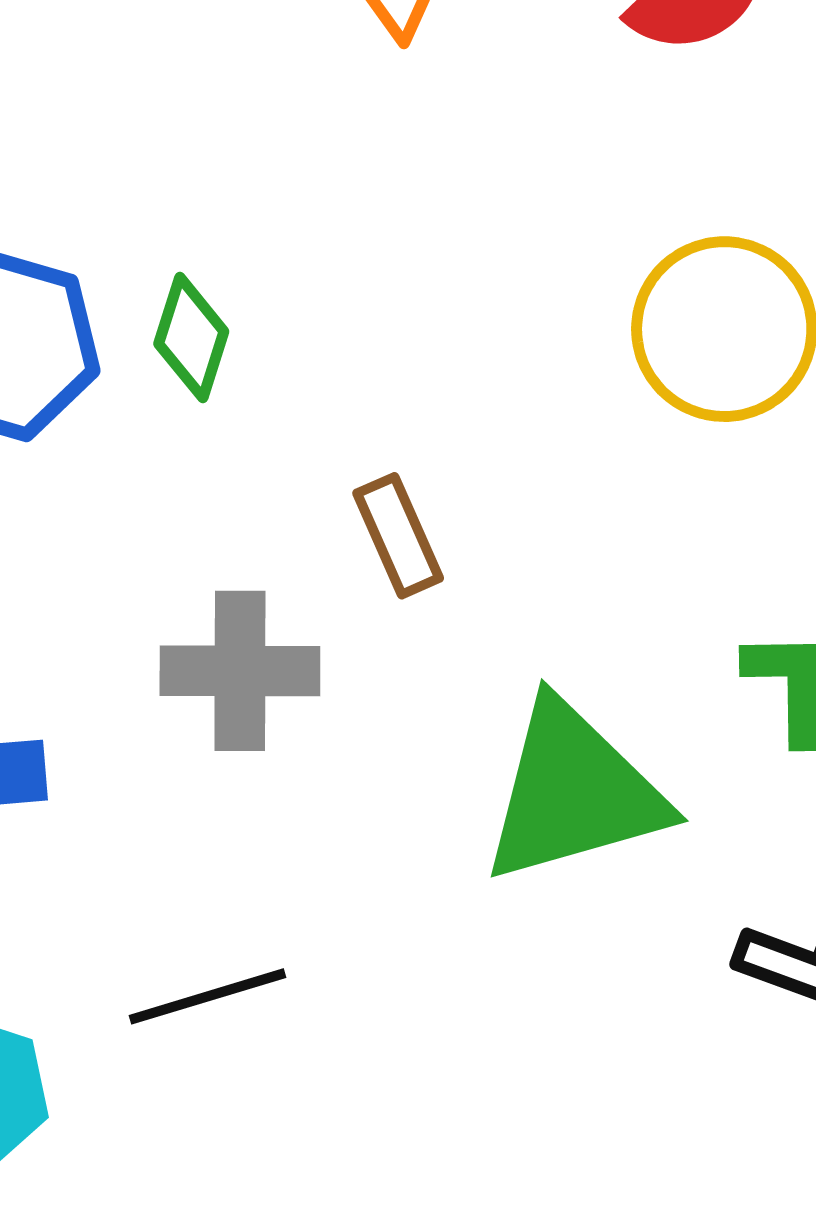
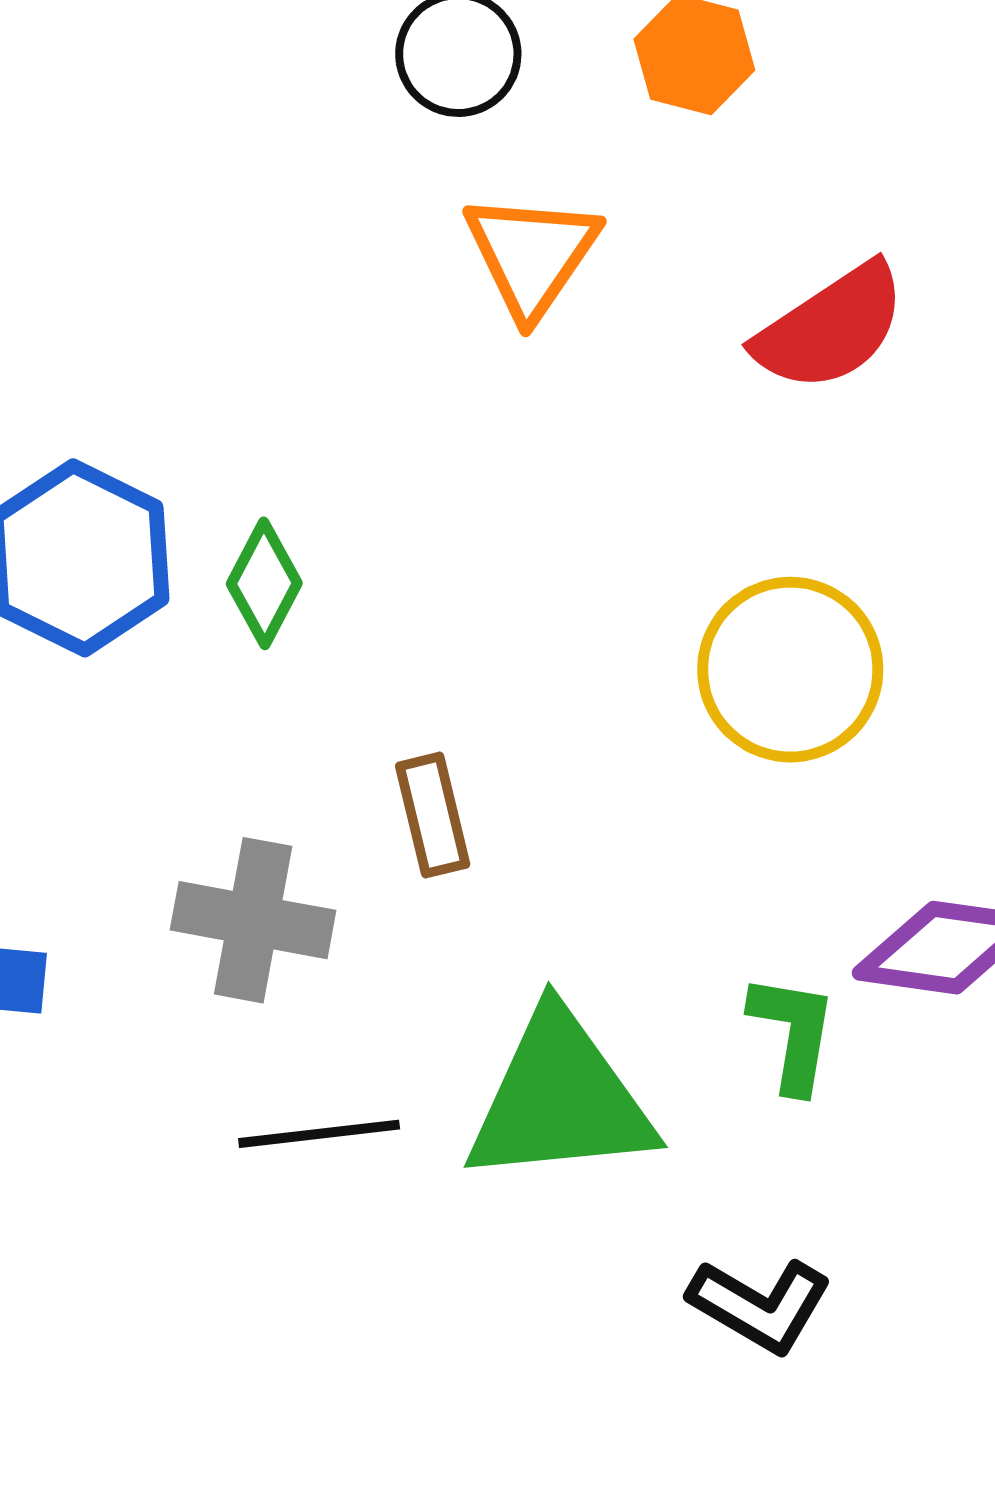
black line: (208, 996) -> (319, 1134), moved

